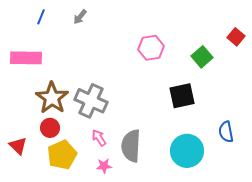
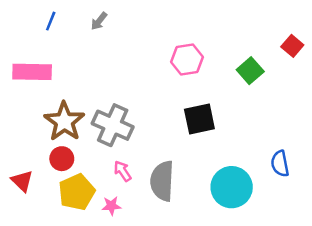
black square: (182, 96) -> (199, 119), moved
pink star: (104, 166) -> (111, 206), moved

